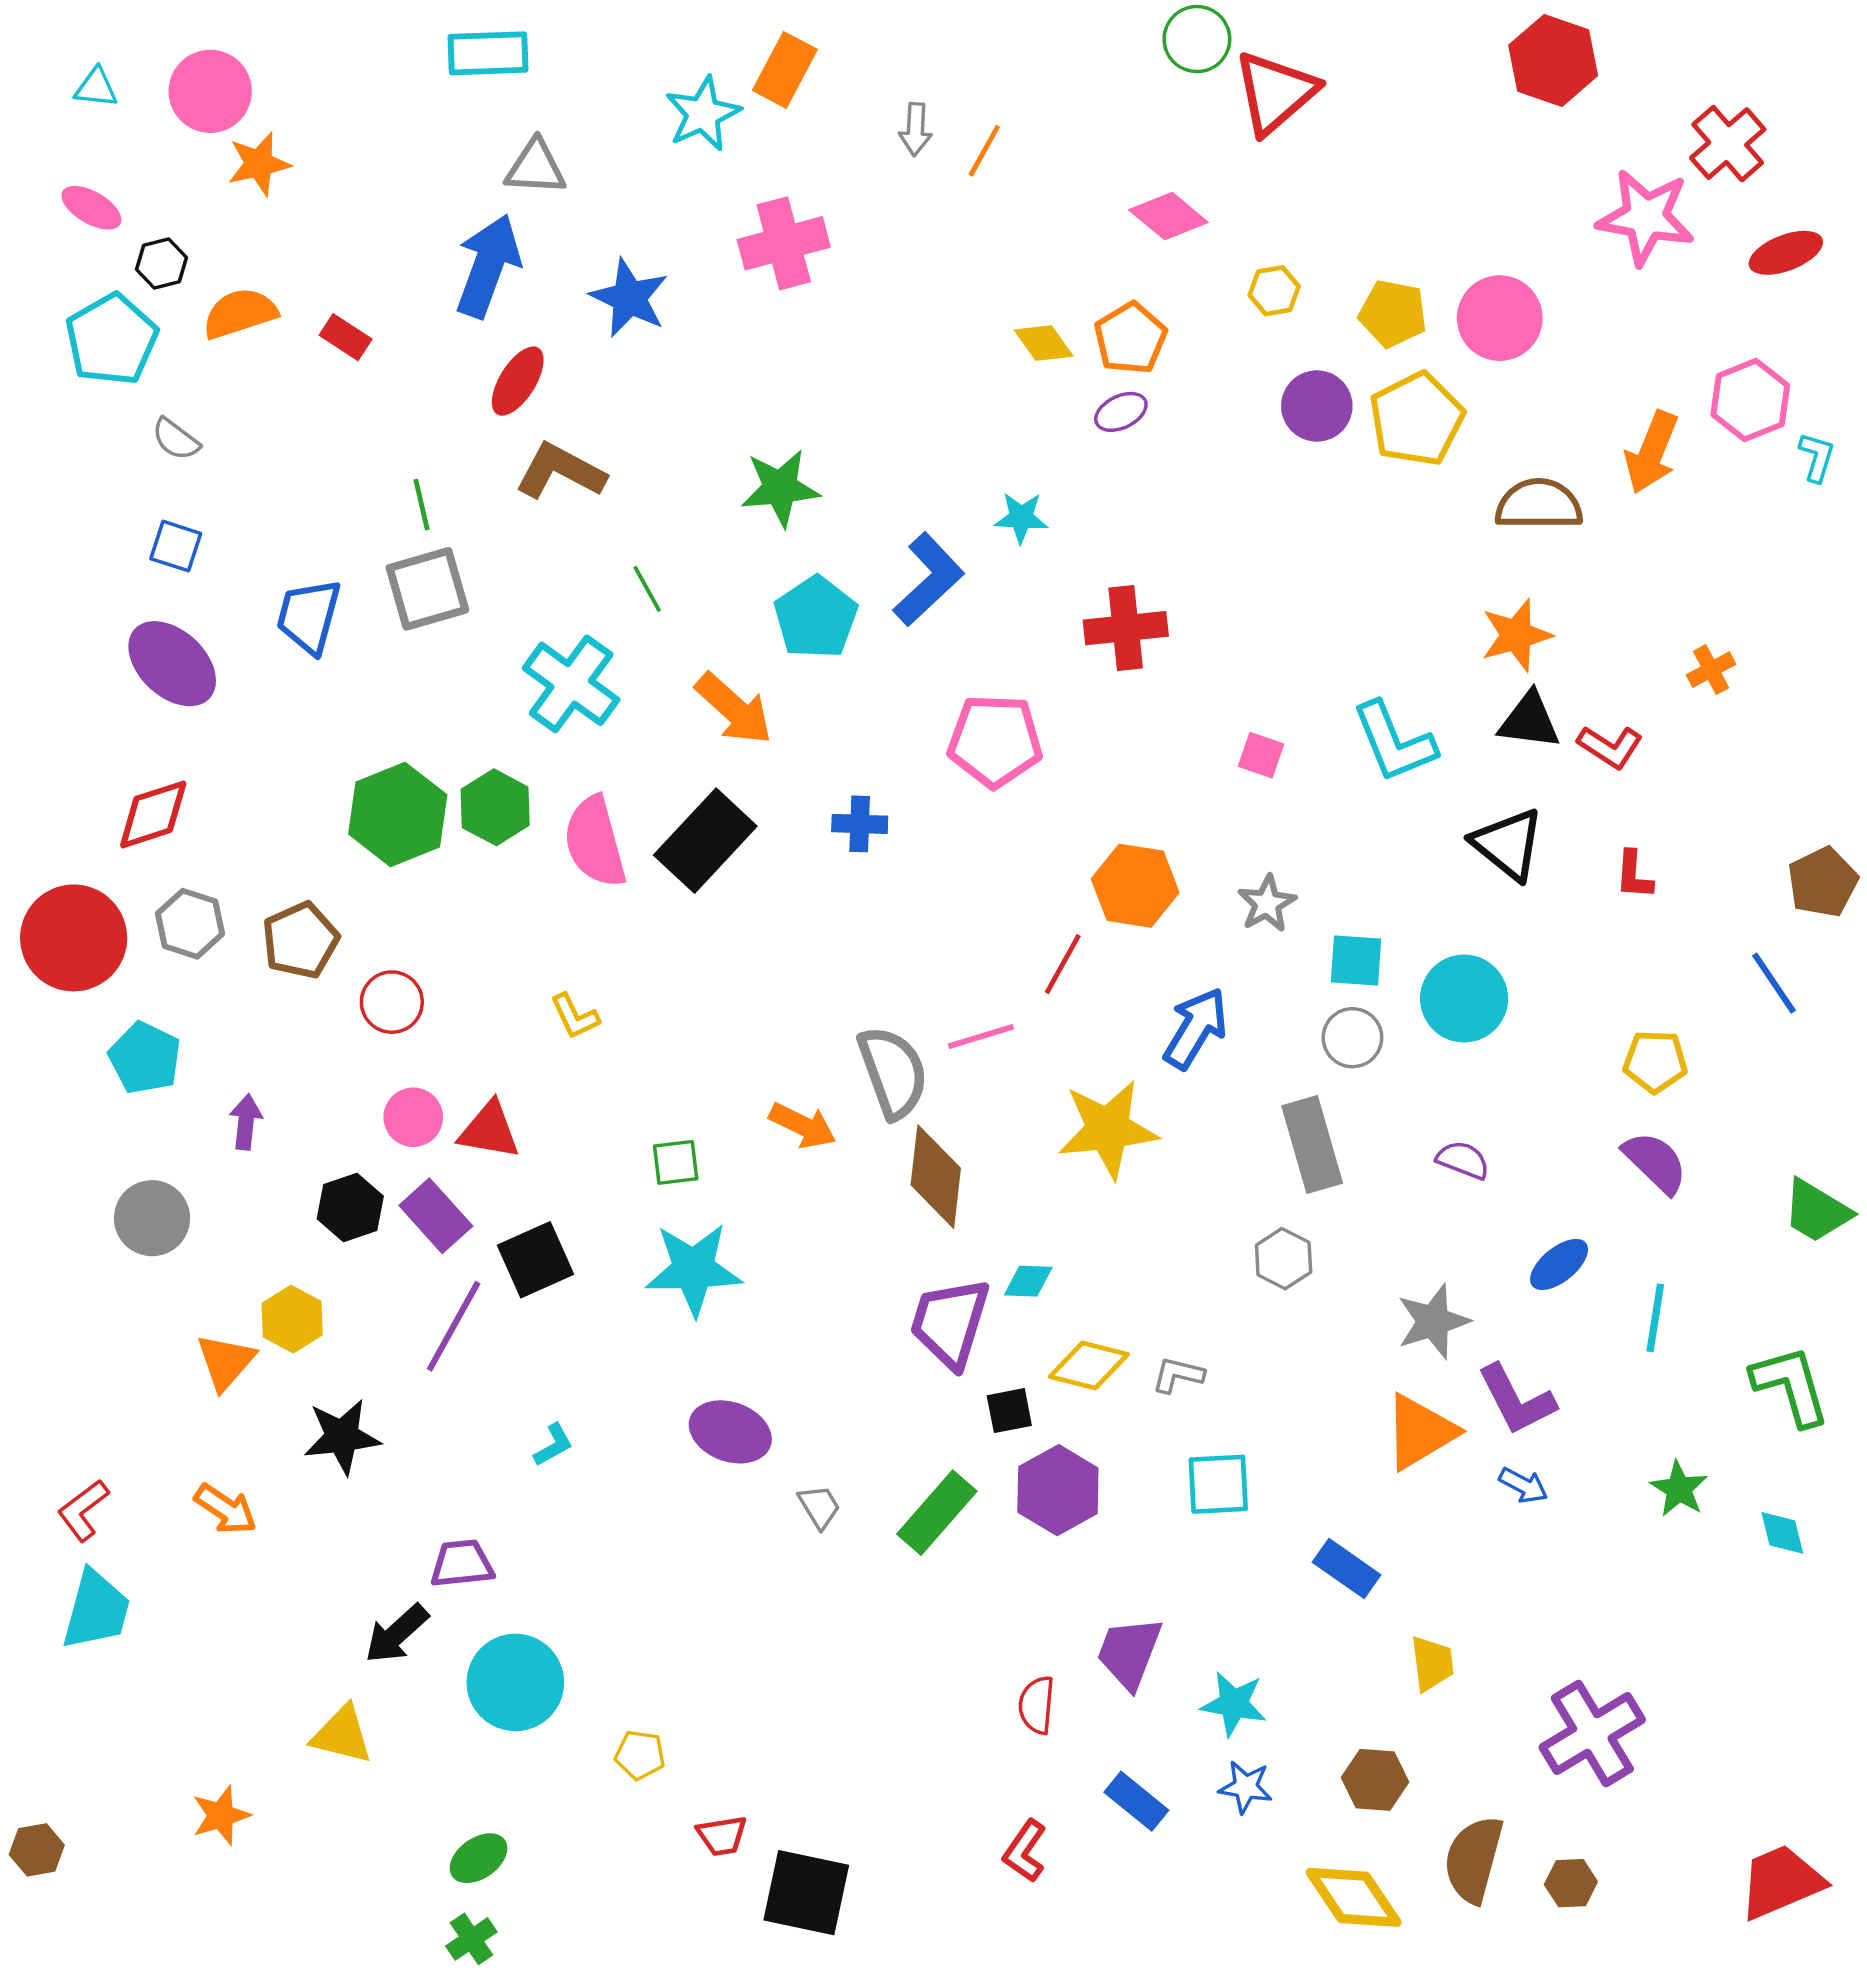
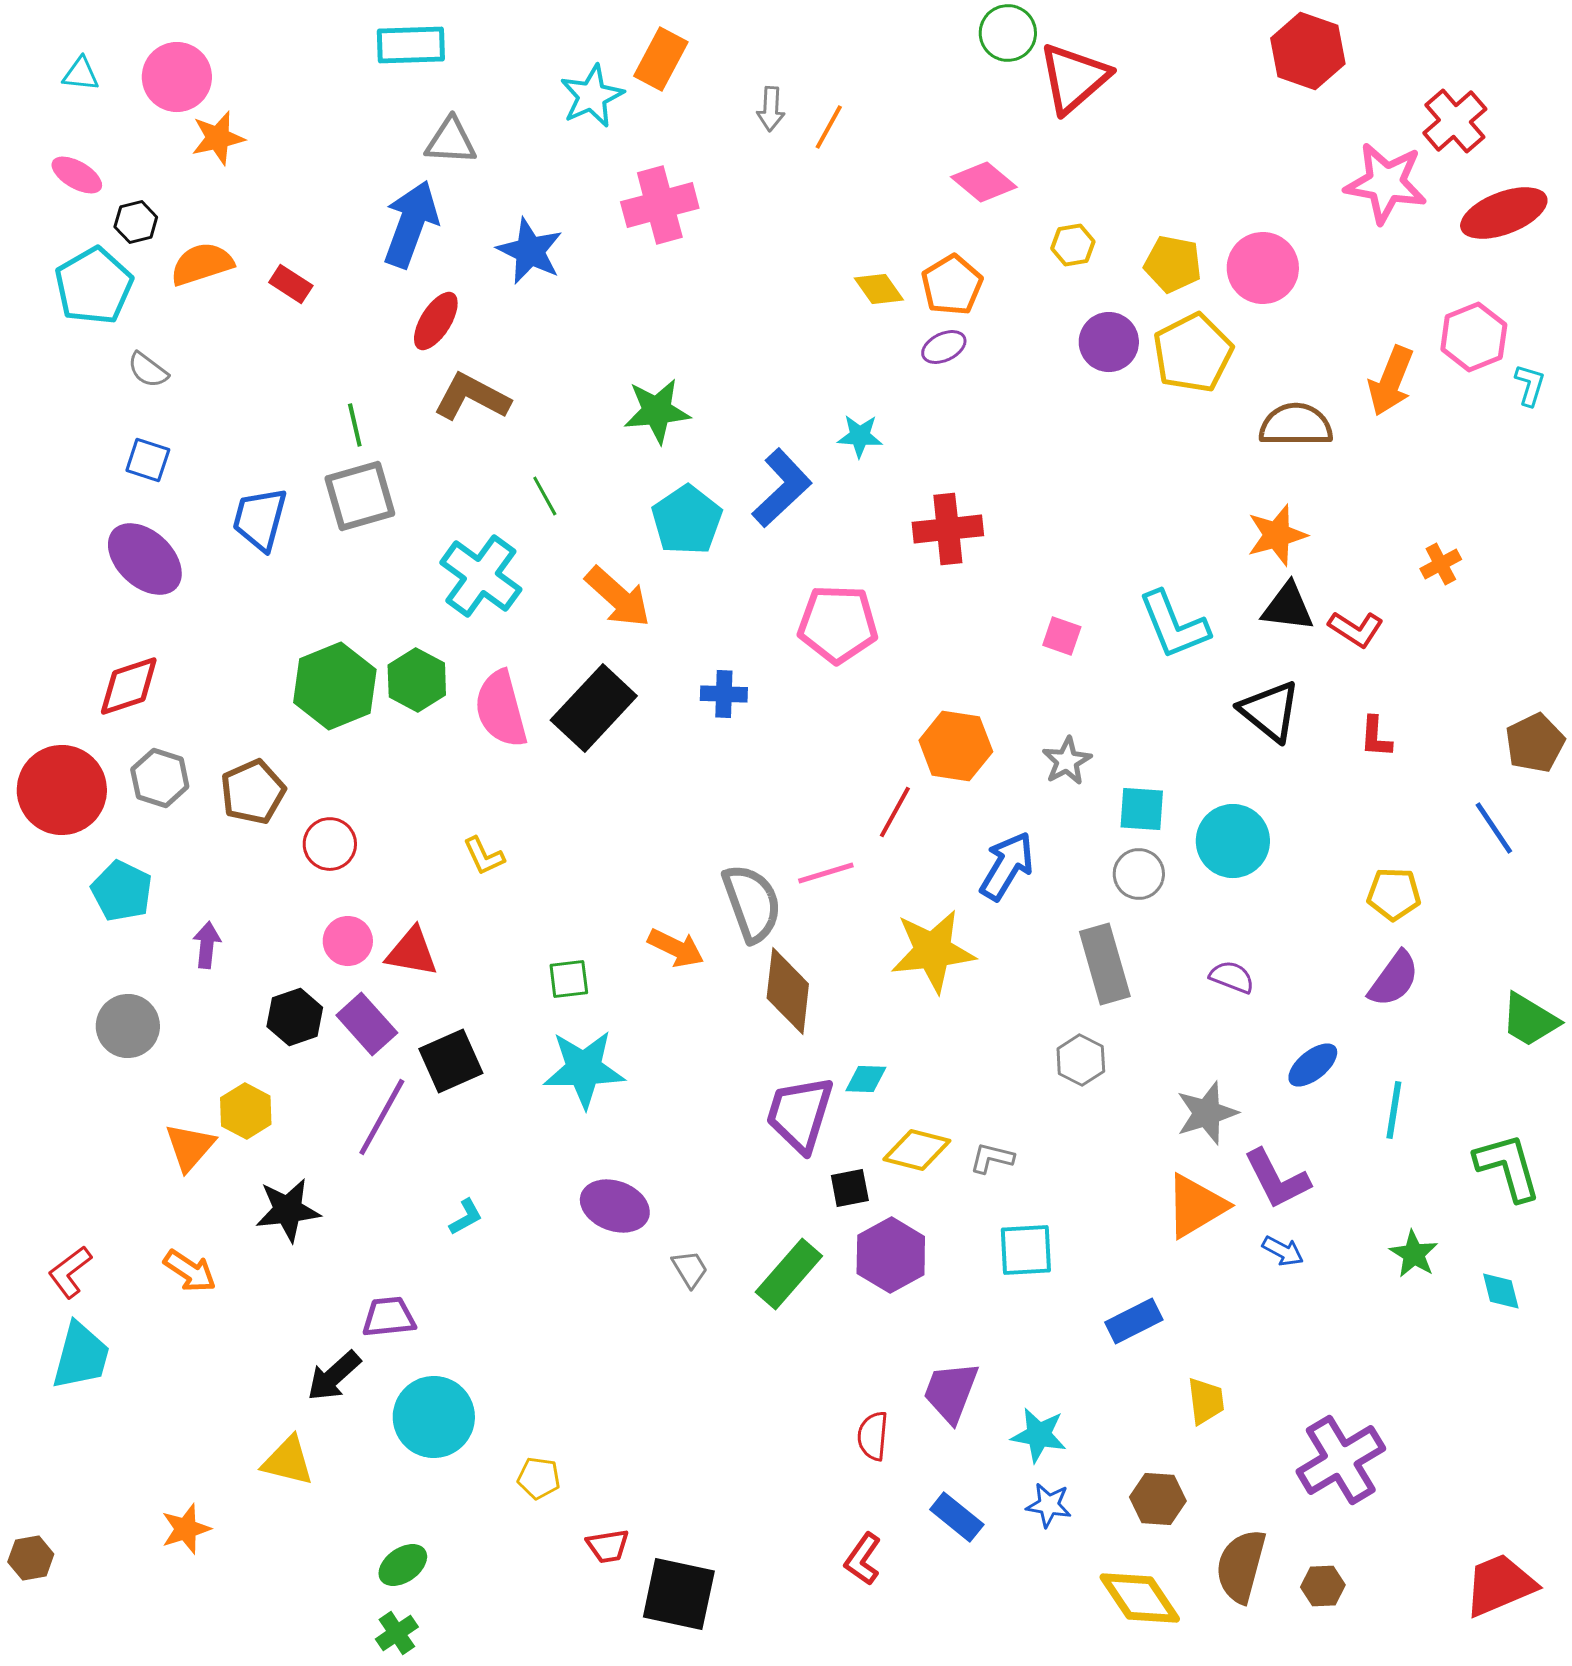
red ellipse: (1786, 253) -> (1504, 213), size x1.4
purple semicircle: (1655, 1162) -> (1394, 979), turned 82
blue rectangle: (1347, 1568) -> (1134, 1321), turned -62

